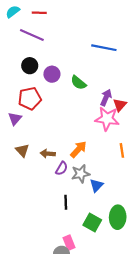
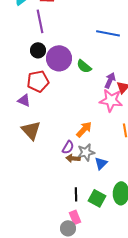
purple line: (32, 35) -> (40, 21), turned 55
purple circle: (52, 74) -> (59, 58), size x1.6
purple triangle: (15, 119) -> (24, 100), turned -48
brown triangle: (22, 150) -> (31, 130), size x1.5
brown arrow: (48, 154) -> (73, 158), moved
black line: (66, 202) -> (76, 194), moved

